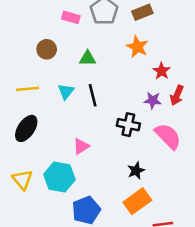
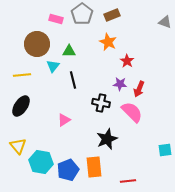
brown circle: (47, 49) -> (37, 44), size x1.6
cyan triangle: (66, 91) -> (53, 66), moved
red arrow: (177, 95) -> (139, 89), moved
black star: (136, 171) -> (107, 139), size x1.5
cyan hexagon: (59, 177) -> (41, 162), moved
orange rectangle: (137, 201) -> (94, 167), moved, turned -60

